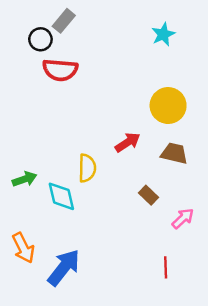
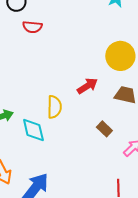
red semicircle: (60, 70) -> (32, 27), size x0.7

